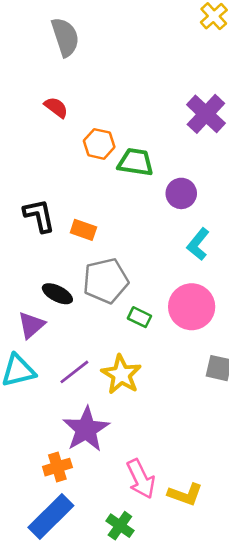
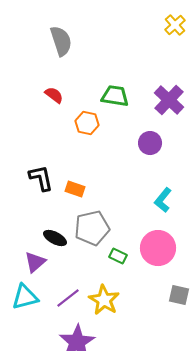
green trapezoid: (136, 162) -> (115, 96), moved
purple circle: (181, 193) -> (150, 143), moved

